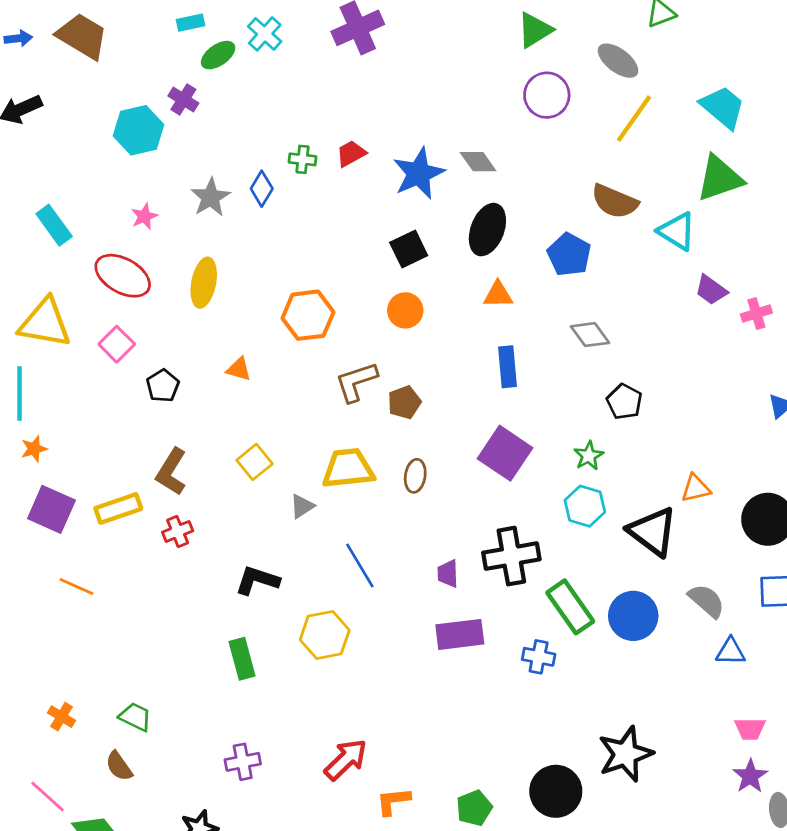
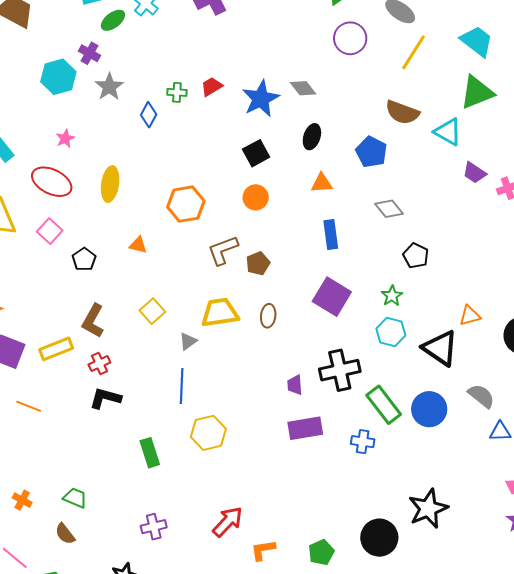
gray star: (210, 197) -> (109, 87), moved
black ellipse: (487, 230) -> (312, 137), size x0.7
blue line: (360, 566) -> (182, 386), moved, turned 36
black L-shape: (257, 580) -> (105, 398), moved

